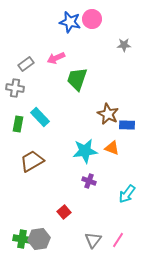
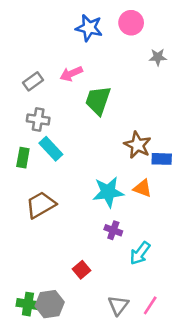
pink circle: (92, 19) -> (131, 23), moved
gray cross: (15, 88) -> (38, 119), moved
cyan arrow: (127, 194) -> (140, 253), moved

